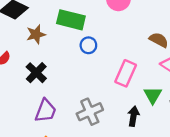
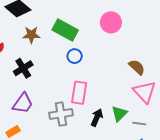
pink rectangle: (126, 73) -> (79, 93), moved, turned -30
black arrow: (133, 116) -> (97, 117), moved

